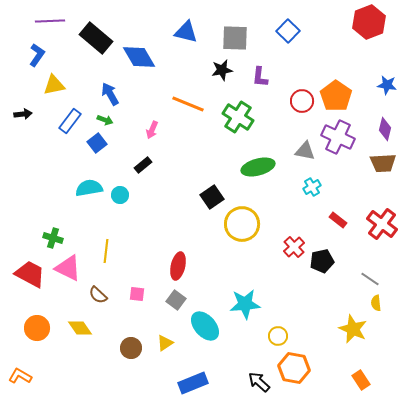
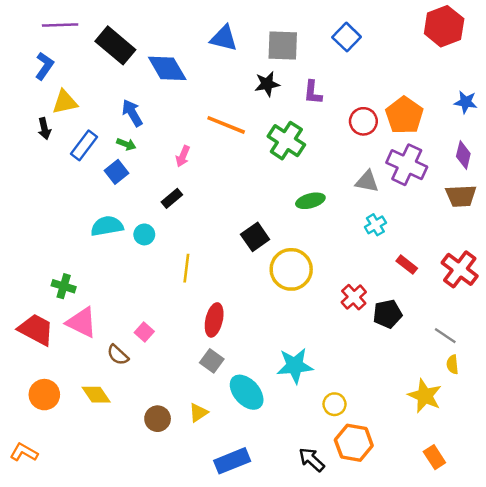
black arrow: (23, 114) -> (44, 129), moved, turned 84
green ellipse: (258, 167) -> (310, 201), size x0.7
yellow line: (106, 251) -> (186, 268), moved
pink square: (137, 294) -> (144, 332), moved, turned 35

